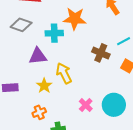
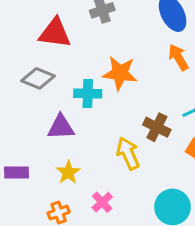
yellow arrow: (64, 73) -> (128, 153), moved
pink cross: (86, 105) -> (102, 202), moved

